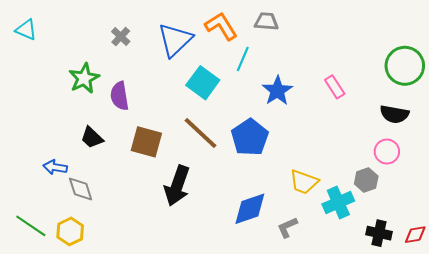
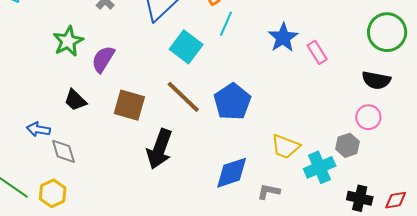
blue star: (277, 91) -> (283, 38), moved
purple semicircle: (120, 96) -> (103, 59), turned 40
gray L-shape: (287, 227) -> (269, 192), turned 35

